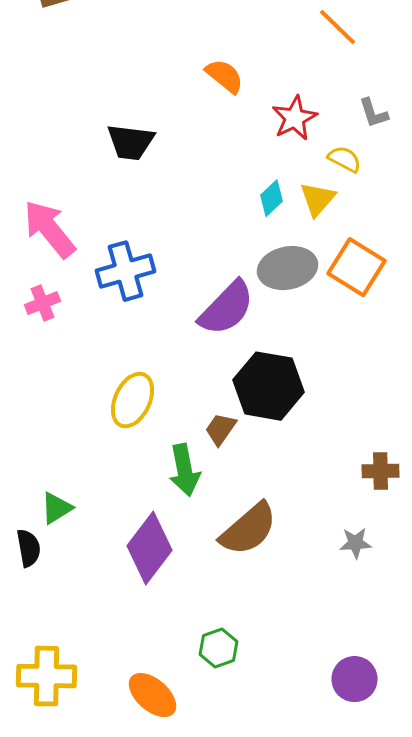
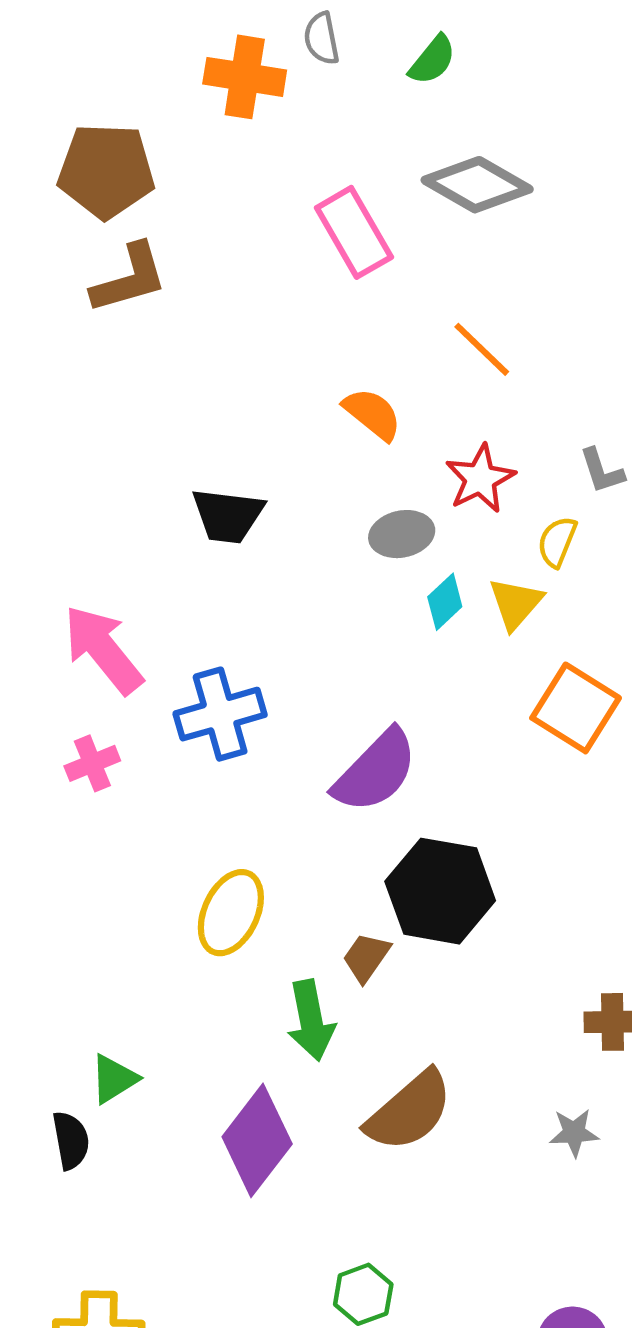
orange line: (338, 27) -> (482, 349), moved
yellow semicircle: (344, 159) -> (557, 542), turned -96
gray ellipse: (288, 268) -> (402, 534), moved, size x0.7

